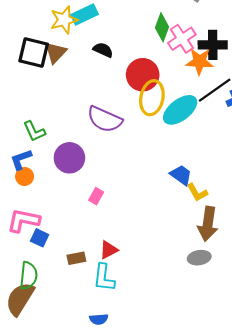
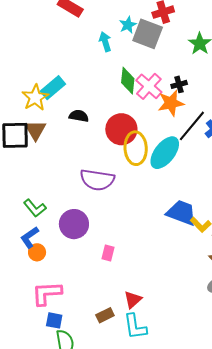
black cross: (213, 45) -> (179, 84), size x0.6
blue trapezoid: (181, 175) -> (182, 213), size x1.4
blue square: (40, 238) -> (54, 320), moved

